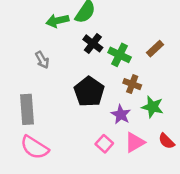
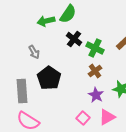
brown cross: (132, 84) -> (95, 71), moved, turned 32
black pentagon: (89, 92) -> (49, 78), moved

